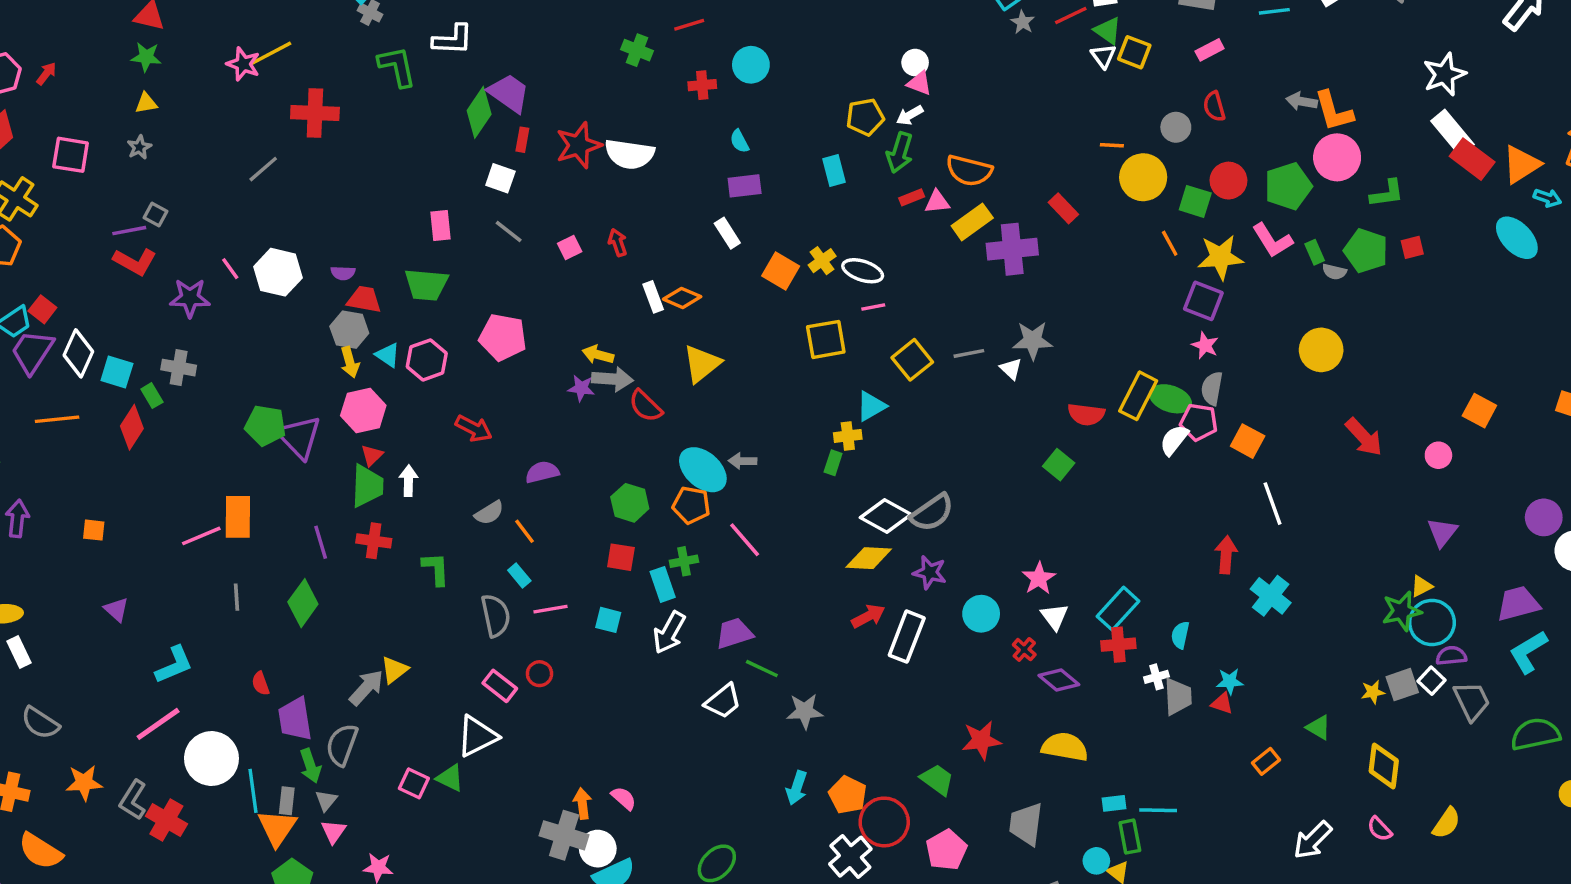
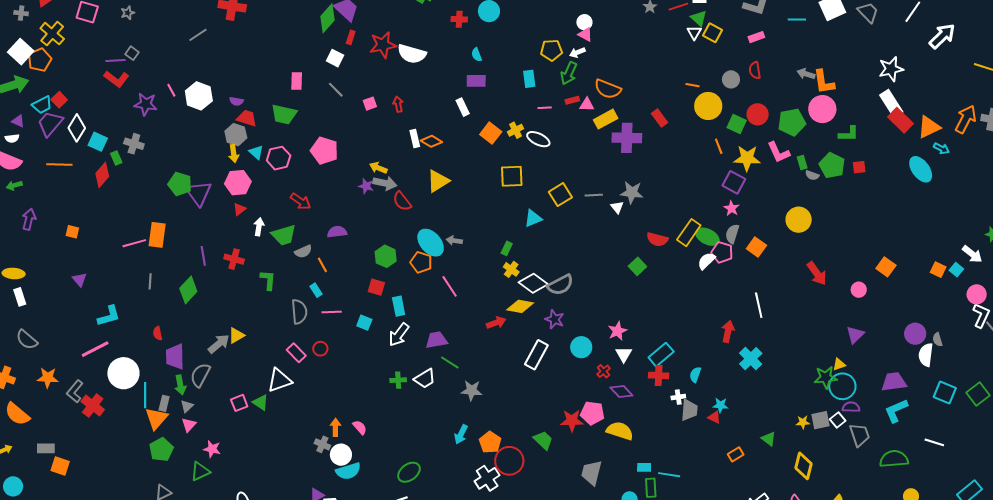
pink line: (873, 307) -> (545, 108), moved
yellow cross: (848, 436) -> (511, 269), moved, turned 35
orange square: (1248, 441) -> (756, 247), moved
green trapezoid: (367, 486) -> (284, 235), moved, turned 64
green cross: (684, 561) -> (398, 380), moved
red arrow: (868, 616) -> (496, 323), moved
pink square: (414, 783) -> (239, 403), turned 36
gray cross: (564, 835) -> (322, 444), size x0.6
pink pentagon: (946, 850) -> (592, 413), moved, turned 30

